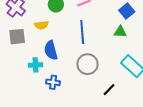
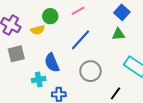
yellow semicircle: (41, 25) -> (38, 30), moved
blue line: (82, 32) -> (81, 40), turned 55

